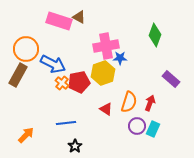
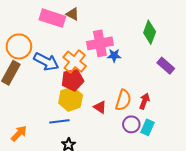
yellow hexagon: (103, 73) -> (71, 99), moved
purple rectangle: (171, 79) -> (166, 66), moved
orange cross: (62, 83) -> (75, 62), moved, size x1.6

